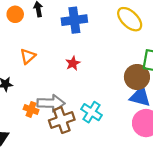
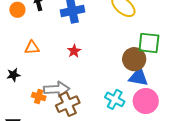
orange triangle: (28, 56) -> (32, 48), turned 42
cyan cross: (91, 112) -> (115, 99), moved

